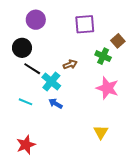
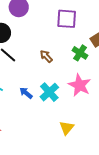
brown arrow: (70, 64) -> (46, 56), turned -120
cyan cross: (51, 82) -> (49, 92), moved

